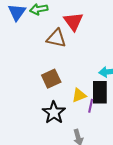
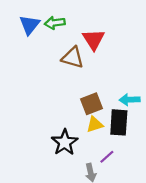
brown square: (51, 79) -> (92, 104), moved
purple line: (91, 106) -> (107, 157), moved, turned 32

